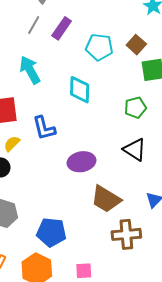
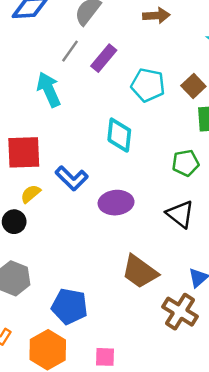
cyan arrow: (30, 70) -> (49, 90), moved
blue L-shape: (44, 128) -> (72, 178), turned -36
purple ellipse: (81, 162) -> (116, 203), moved
brown cross: (126, 234) -> (180, 312), moved, turned 32

